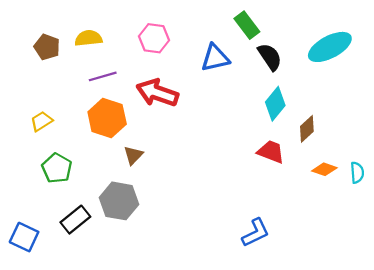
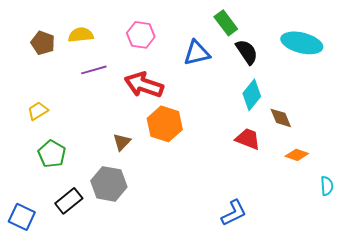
cyan ellipse: (330, 47) -> (302, 43), turned 42
orange hexagon: (107, 118) -> (165, 124), moved
brown diamond: (307, 129) -> (281, 118), turned -70
cyan semicircle: (357, 173) -> (327, 186), moved

